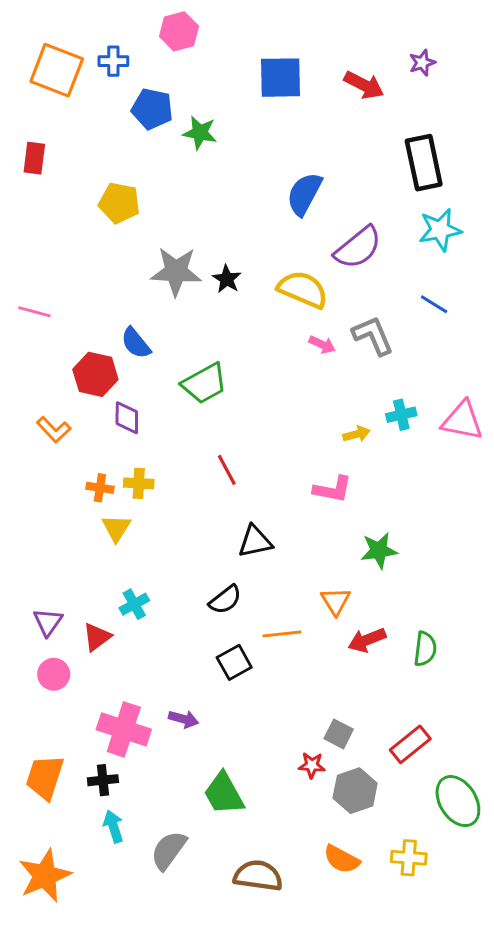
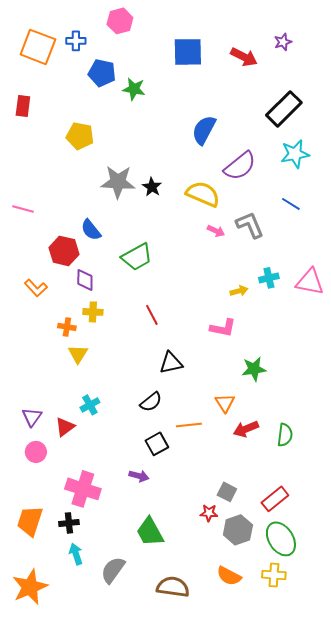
black rectangle: (424, 163) -> (284, 109), turned 57
yellow cross: (139, 483) -> (93, 312), moved
purple arrow: (183, 719) -> (139, 476), moved
green ellipse: (458, 801) -> (281, 539), moved

